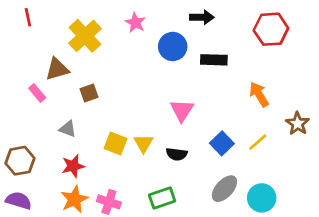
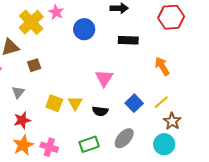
pink star: (135, 23) -> (56, 12), moved
blue circle: (173, 46) -> (84, 29), moved
brown star: (298, 124) -> (172, 121), moved
gray triangle: (68, 129) -> (18, 92), turned 48
gray ellipse: (224, 189) -> (124, 138), moved

